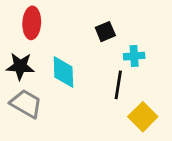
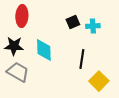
cyan cross: (134, 56) -> (93, 26), moved

